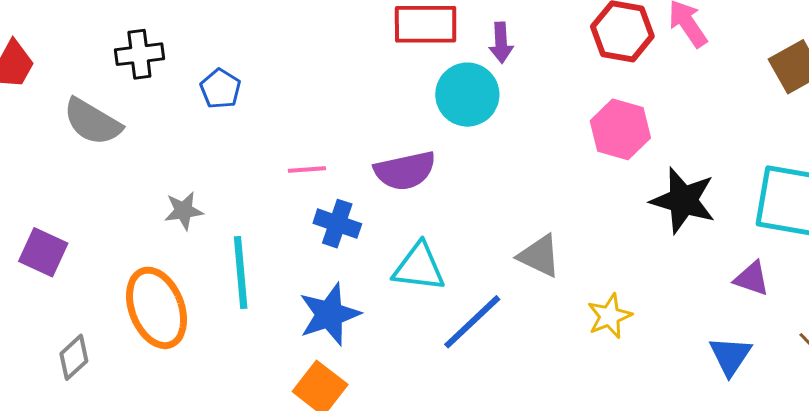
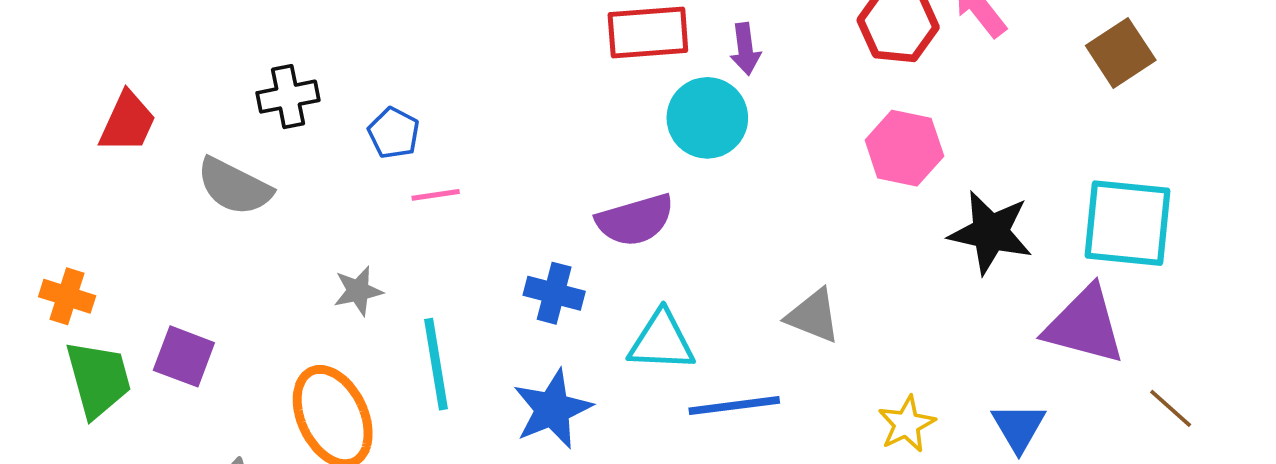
pink line: (307, 170) -> (436, 195), moved
purple triangle: (752, 279) -> (1085, 325), size x1.8
yellow star: (609, 316) -> (907, 424), moved
blue line: (472, 322) -> (734, 406), turned 40
blue triangle: (730, 356) -> (1019, 427), moved

